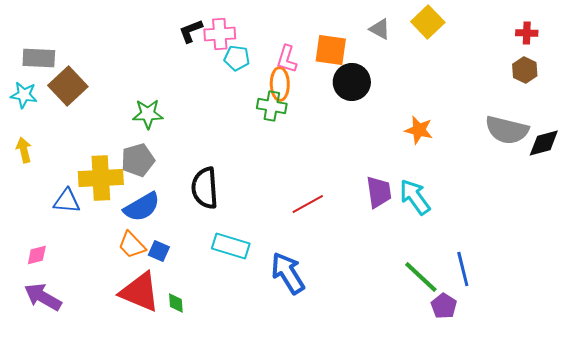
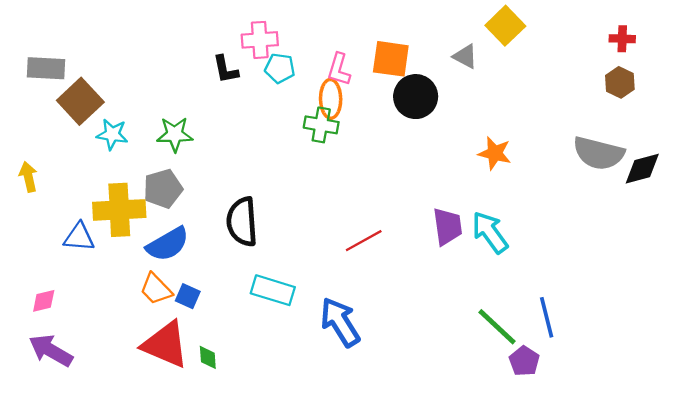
gray triangle: (380, 29) -> (465, 56), moved
black L-shape: (191, 31) -> (226, 69), moved, turned -80
cyan star: (24, 95) -> (112, 134), moved

